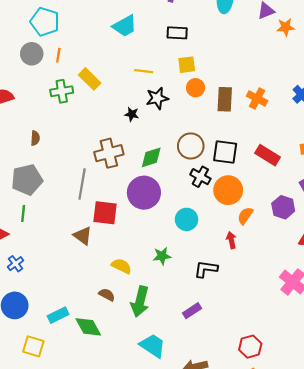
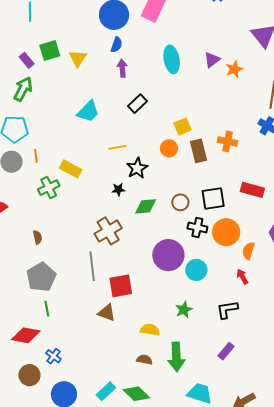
black rectangle: (177, 33) -> (138, 104), turned -30
yellow square: (187, 65) -> (183, 127), moved
brown circle: (191, 146) -> (180, 202), size x0.7
green diamond: (151, 157) -> (146, 206), moved, turned 30
purple circle: (144, 193) -> (168, 255), moved

